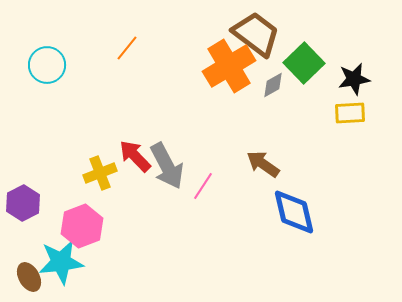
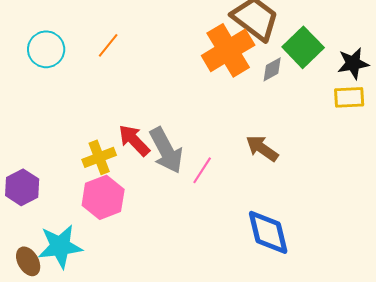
orange line: (127, 48) -> (108, 45), moved
blue diamond: (294, 212) -> (268, 232), moved
pink hexagon: (82, 226) -> (103, 197), moved

